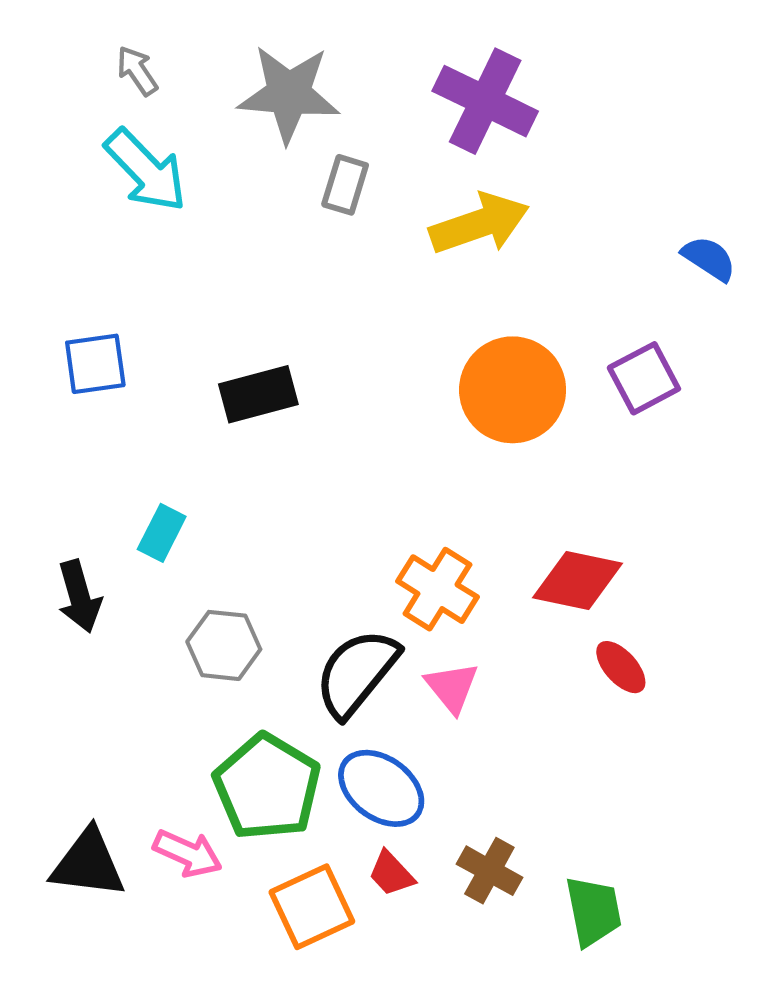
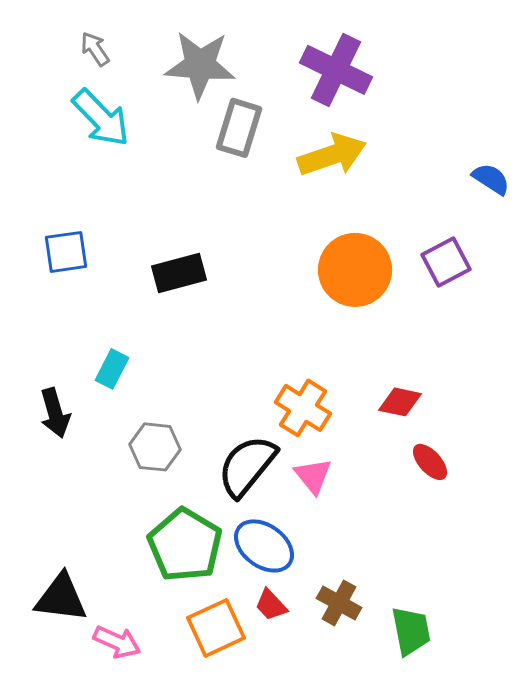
gray rectangle: (345, 185) -> (239, 128), size x1.4
red diamond: (578, 580) -> (400, 402), size x0.7
pink arrow: (188, 853) -> (117, 642), moved

